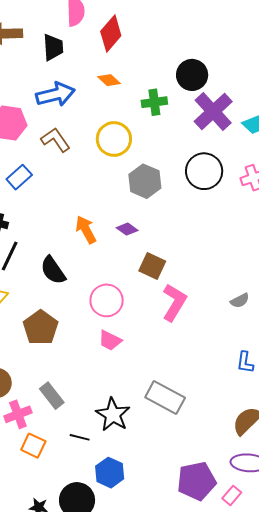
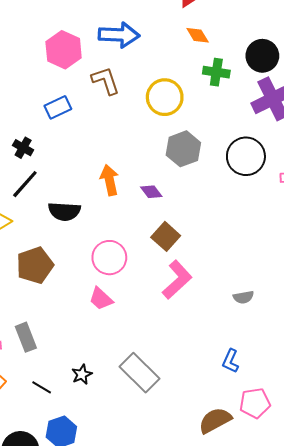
orange diamond: (109, 80) -> (198, 35), moved
black semicircle: (53, 270) -> (64, 211), turned -68
black star: (113, 415) -> (82, 374), size x0.6

